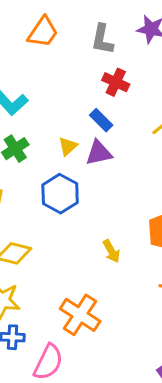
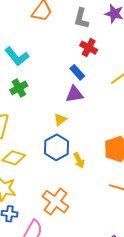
yellow triangle: (68, 146) -> (60, 120), moved
blue hexagon: (60, 194) -> (56, 147), moved

